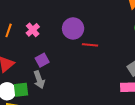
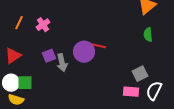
purple circle: (73, 28) -> (84, 52), moved
gray arrow: (39, 80) -> (62, 63), moved

